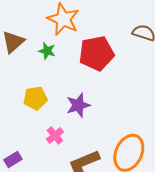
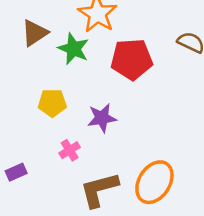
green star: (47, 51) -> (73, 49), size x1.5

